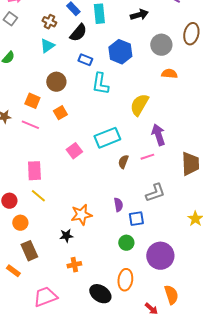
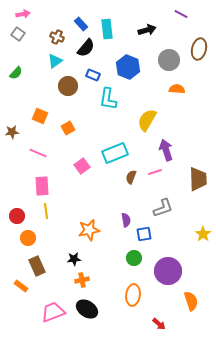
brown circle: (56, 82) -> (68, 86), moved
pink line: (30, 125) -> (38, 153), moved
yellow line: (38, 196) -> (46, 211), turned 42
black star: (66, 236) -> (74, 259), moved
black ellipse: (100, 294) -> (87, 309), moved
orange semicircle: (171, 295) -> (191, 301), moved

